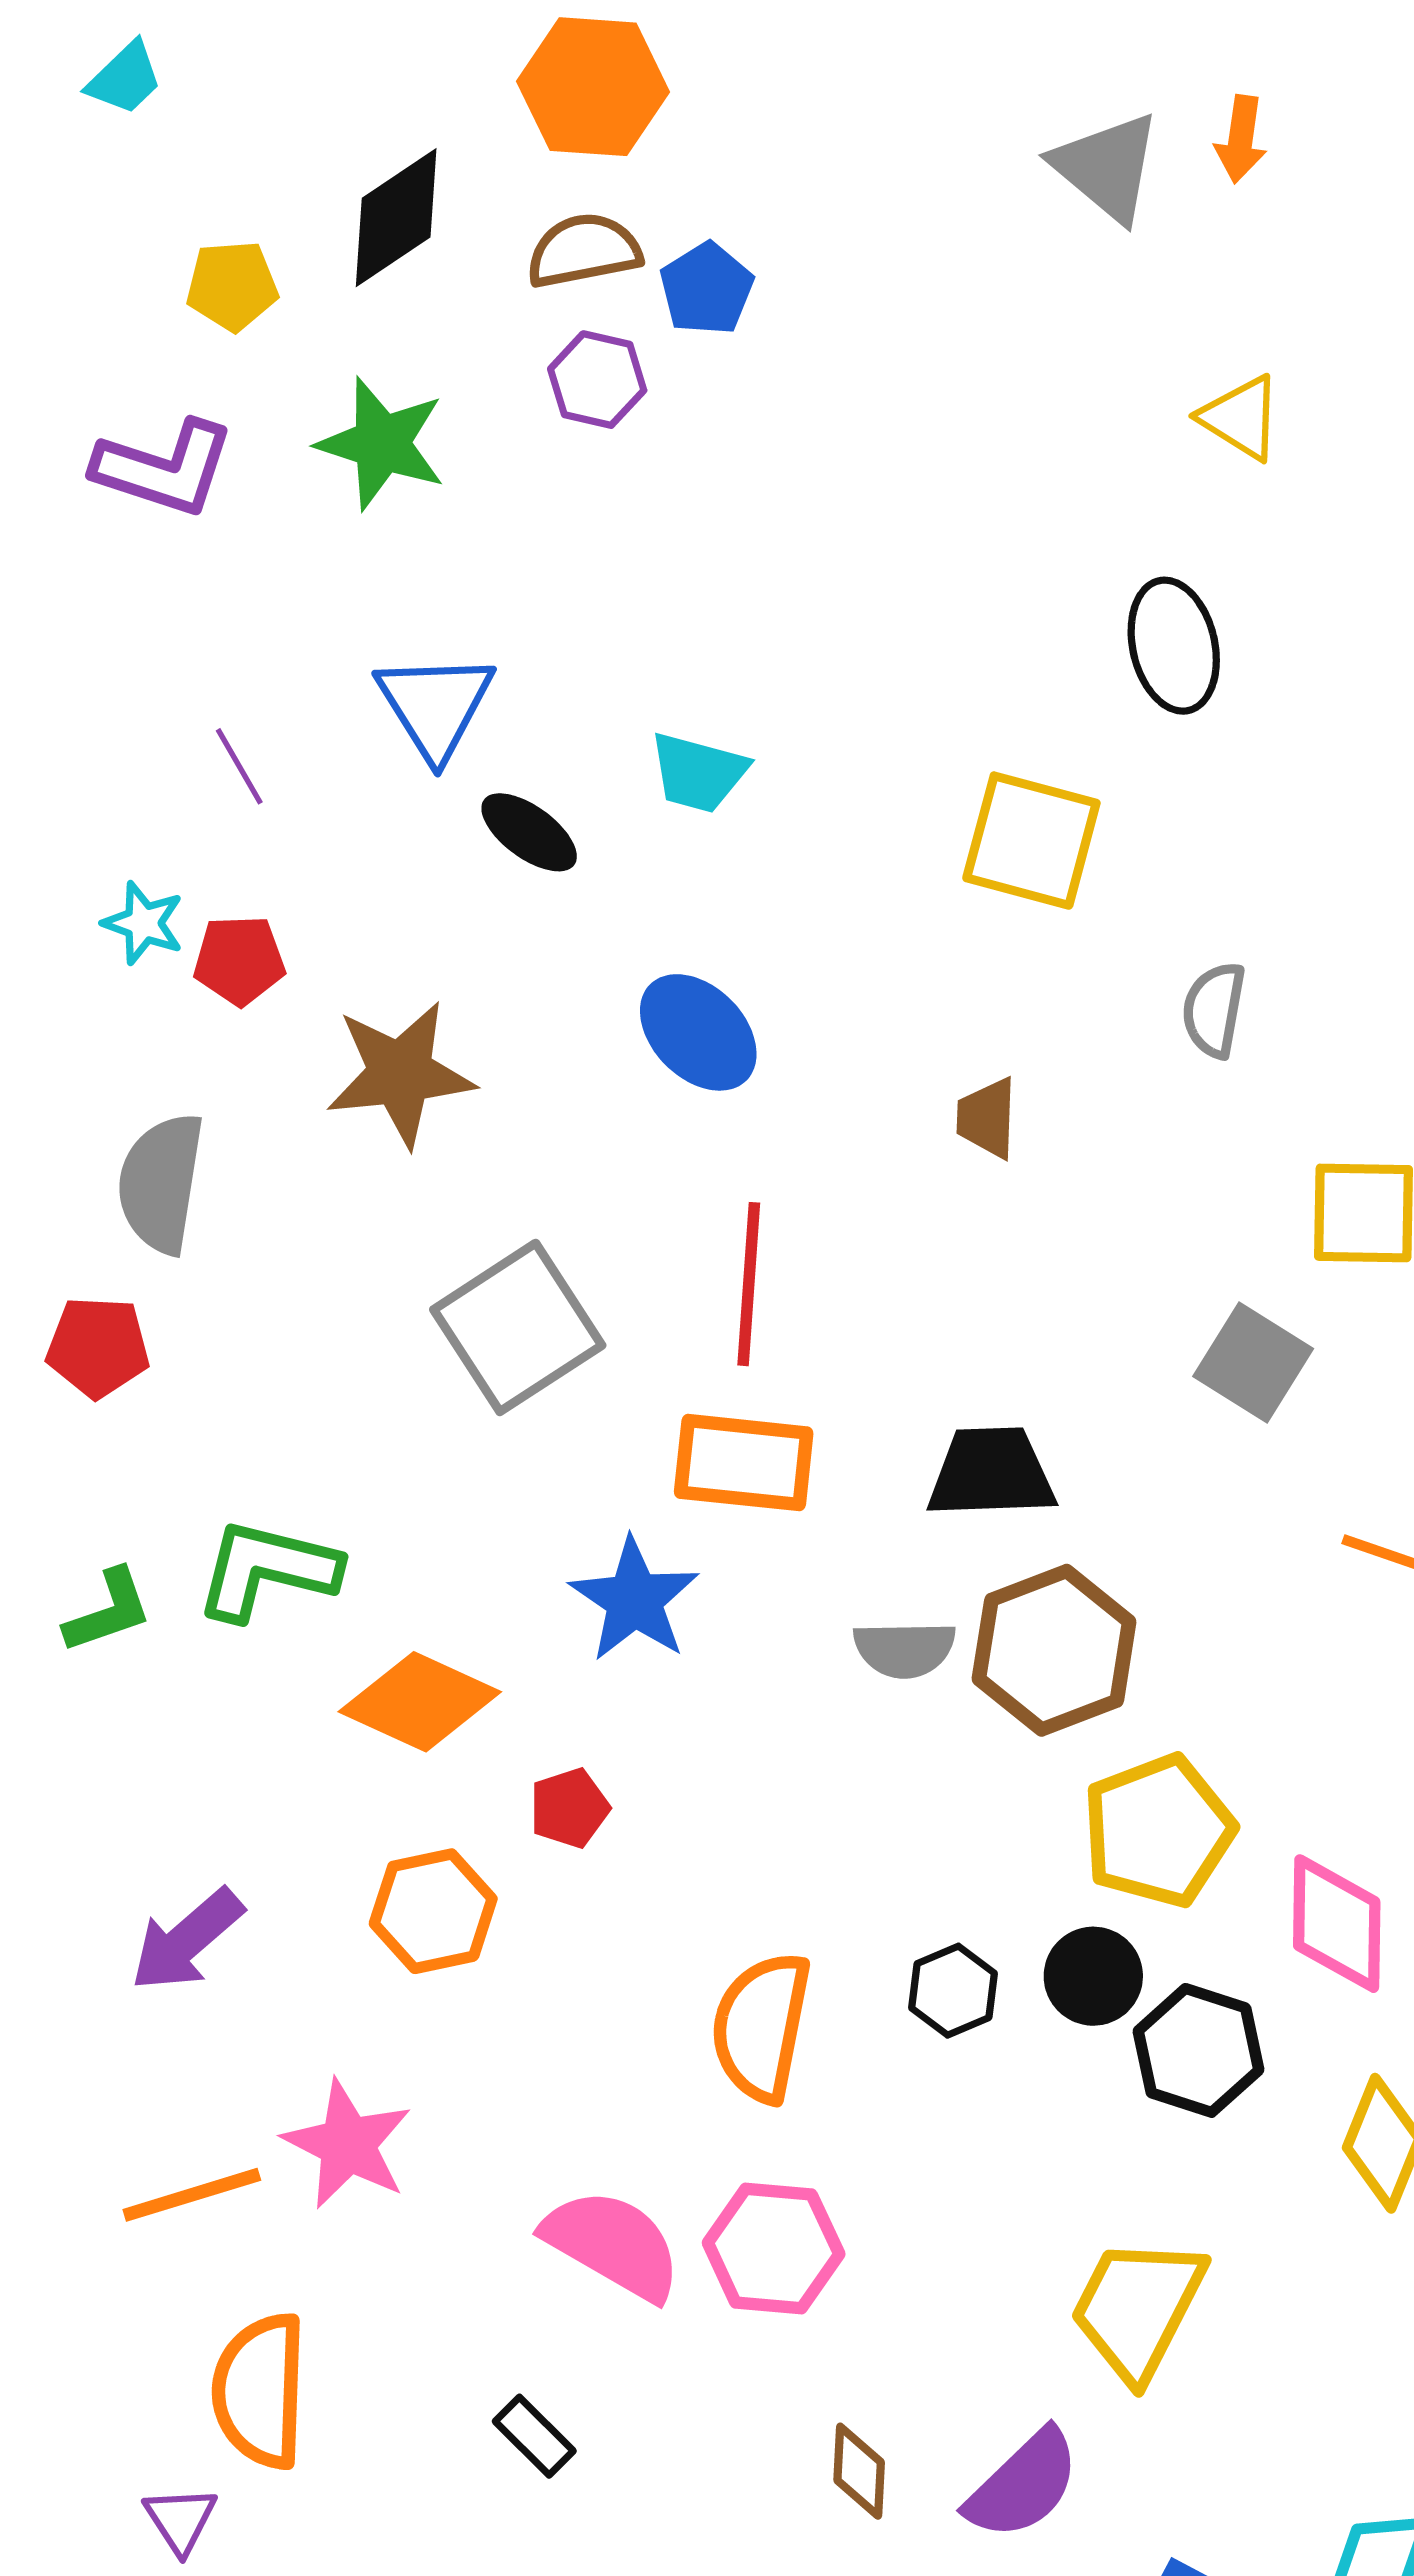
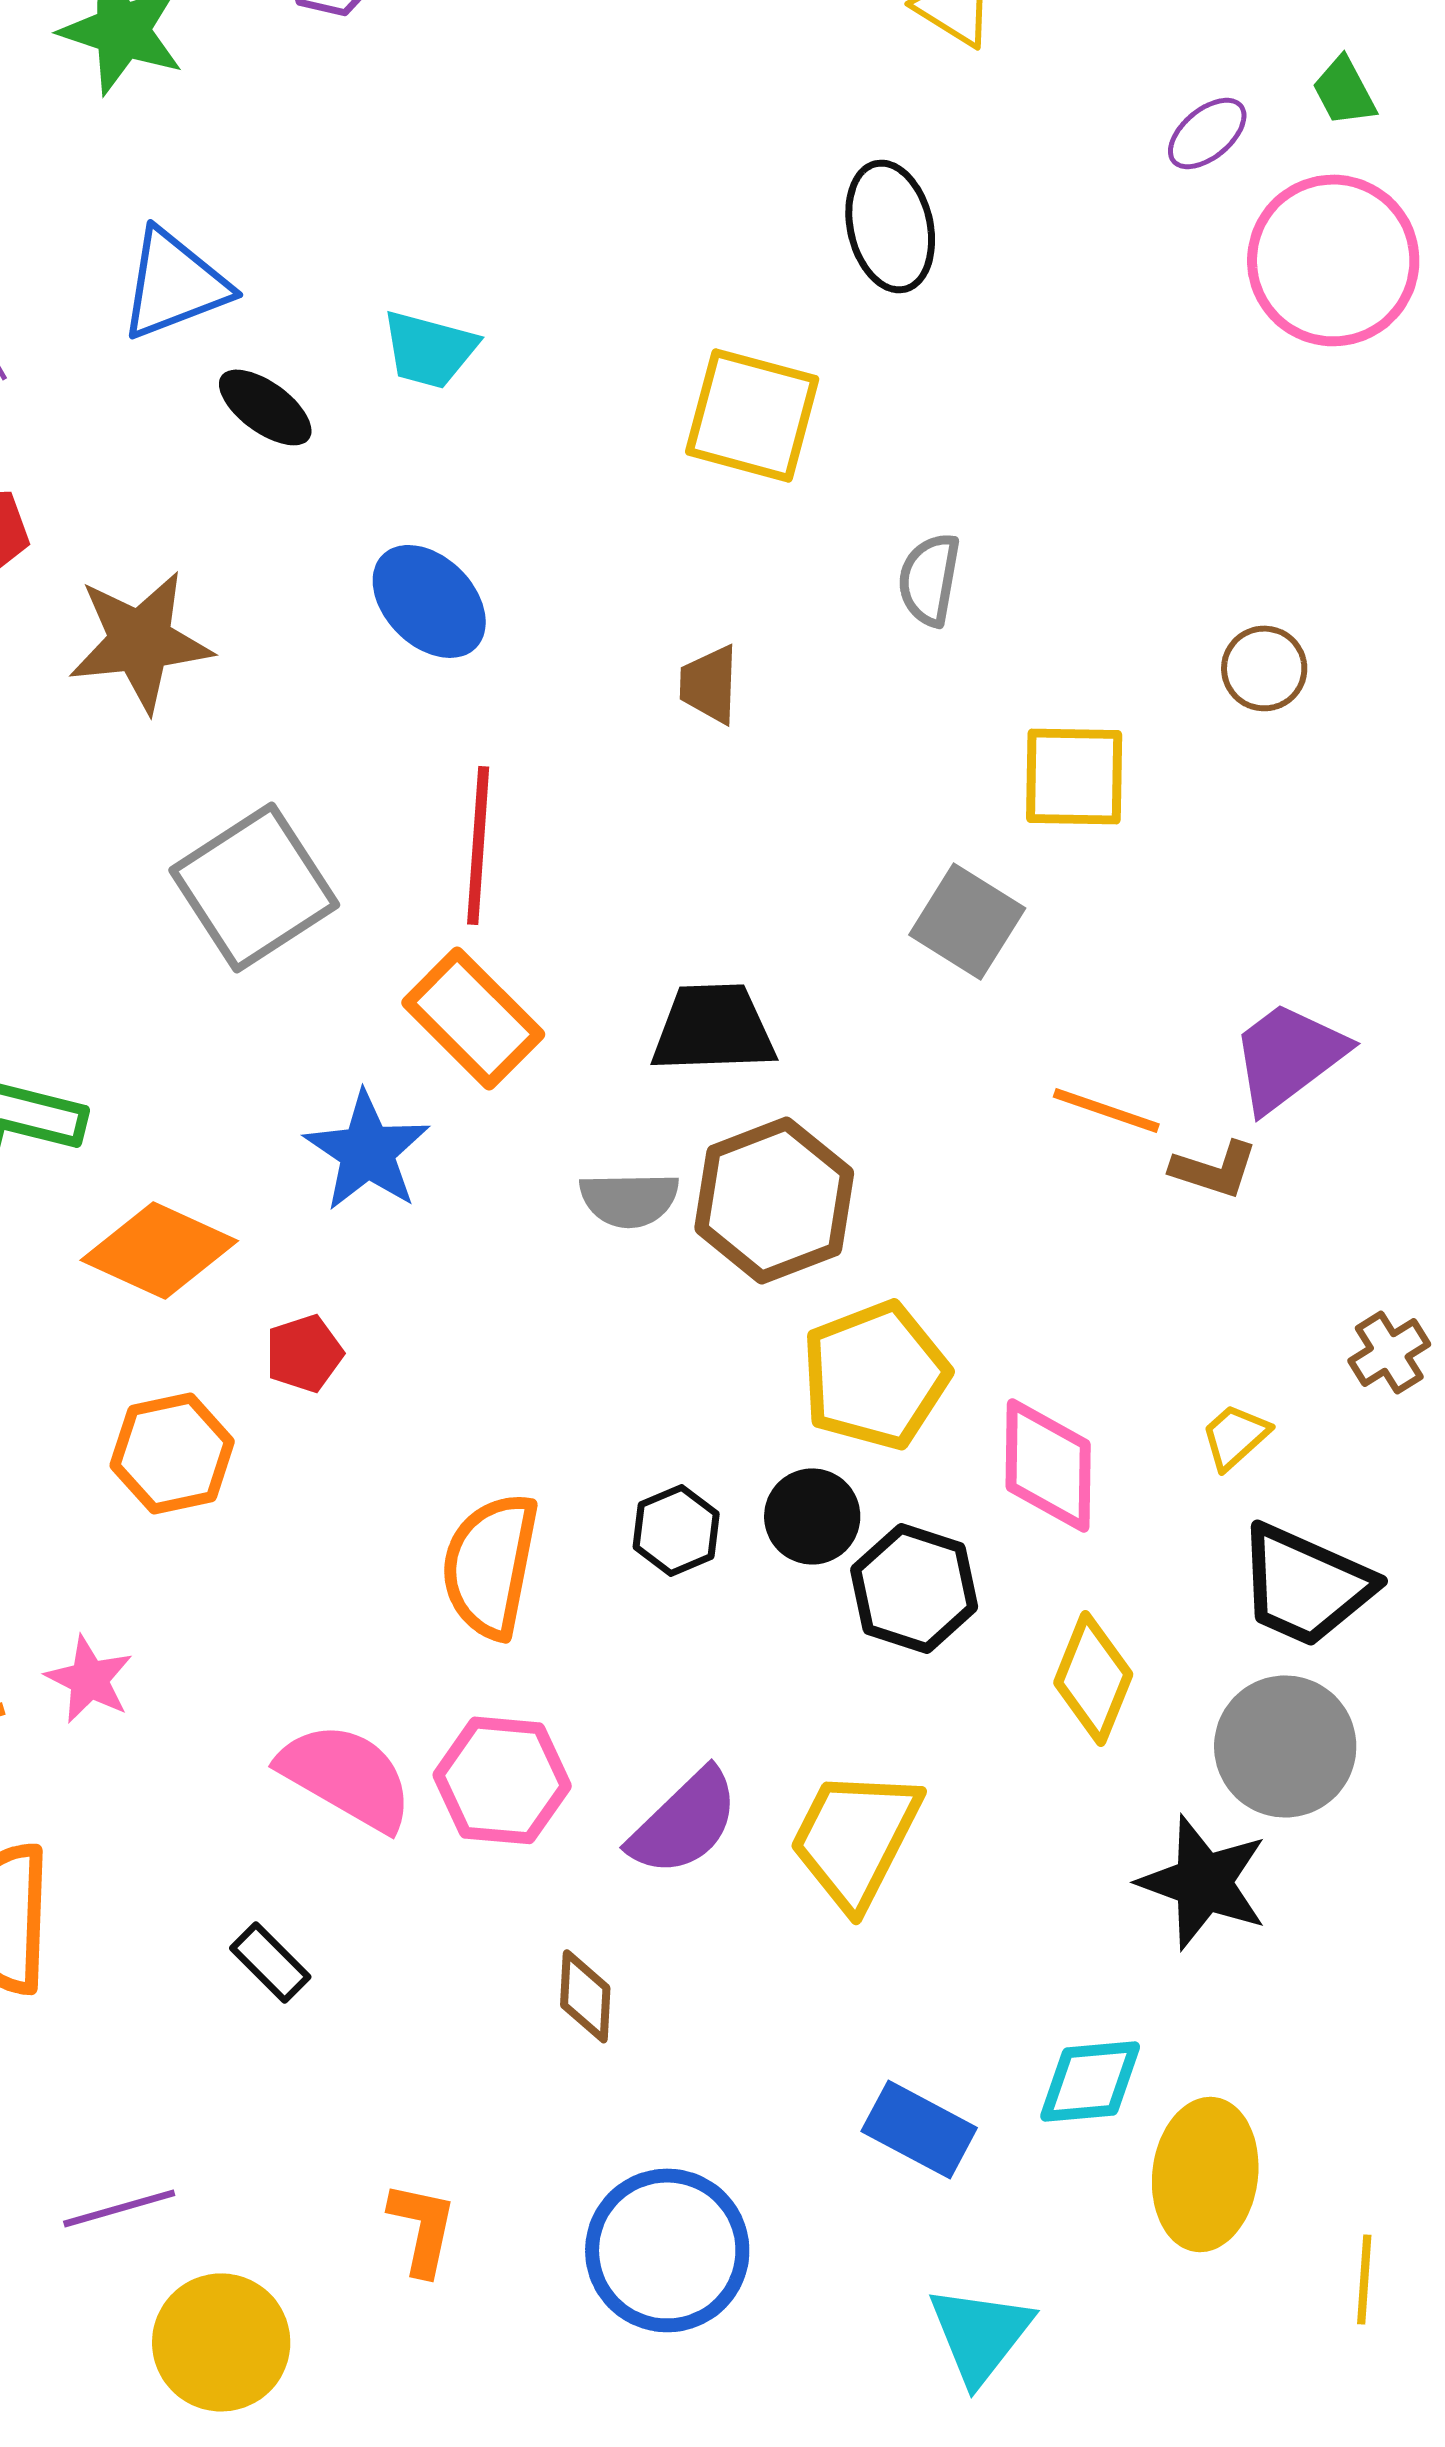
blue triangle: (435, 705) -> (174, 284), turned 41
orange rectangle: (744, 1463) -> (473, 1018), turned 39
pink star: (348, 2144) -> (89, 1679), size x0.7
purple semicircle: (1023, 2485) -> (684, 1822), moved

